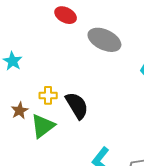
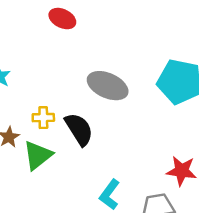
gray ellipse: (104, 40) -> (108, 86), moved

